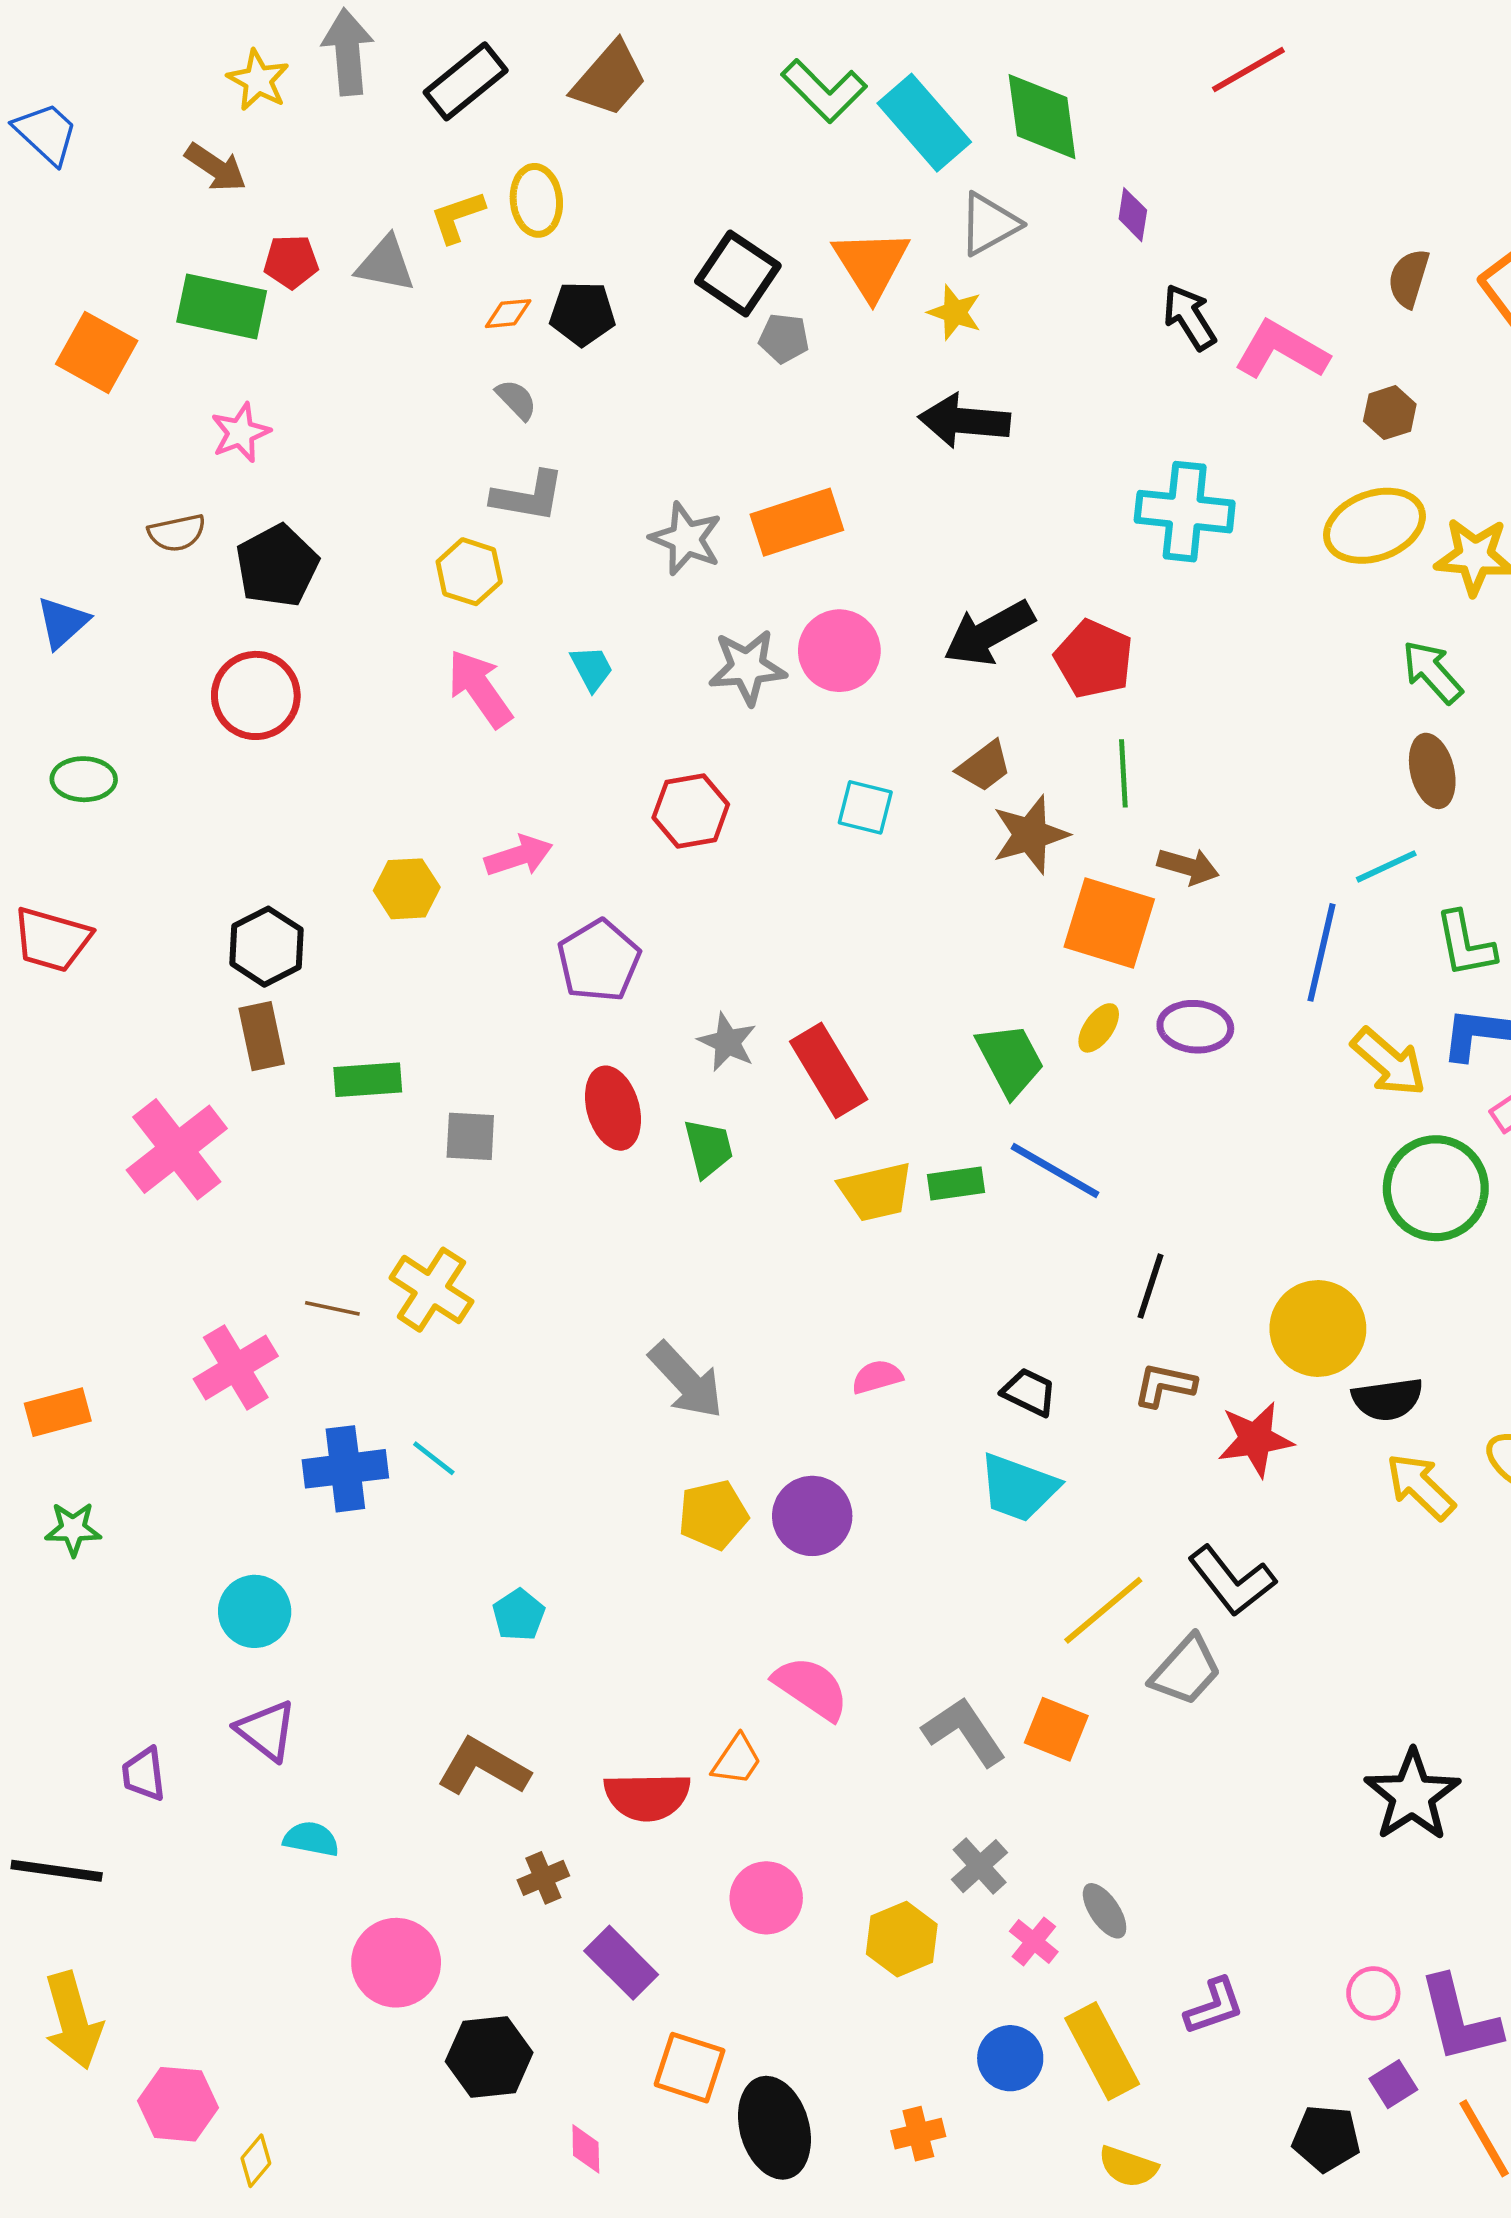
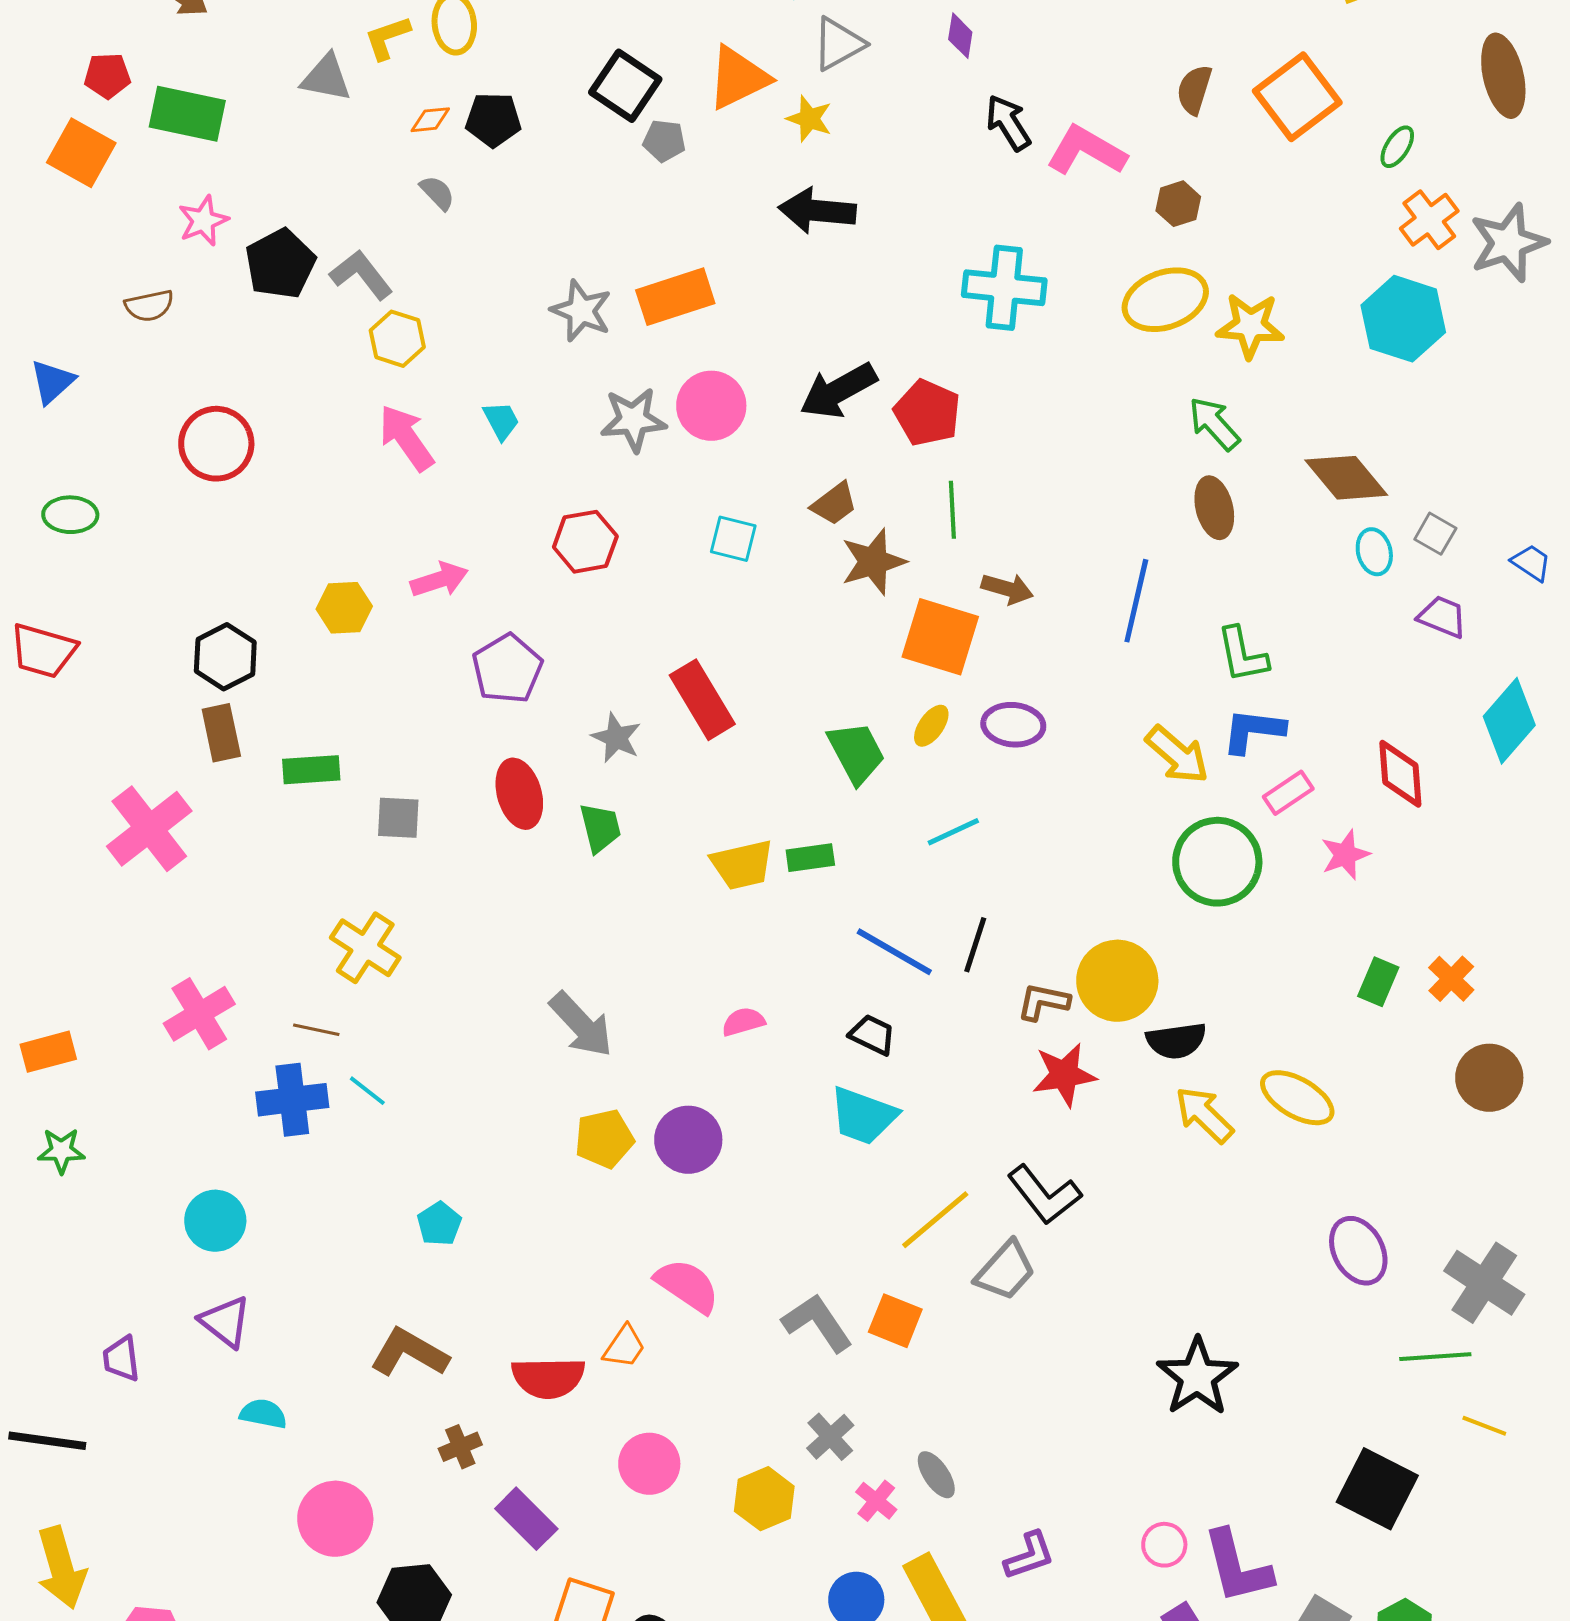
red pentagon: (291, 262) -> (107, 76), moved
orange triangle: (871, 264) -> (738, 78), turned 36
gray L-shape: (528, 496) -> (361, 275), moved, turned -138
black pentagon: (277, 566) -> (280, 264), moved
cyan line: (1386, 866) -> (953, 832), moved
blue line: (1321, 952) -> (1136, 601), moved
red rectangle: (829, 1070) -> (702, 700), moved
blue line: (1055, 1171) -> (894, 952), moved
brown line: (332, 1308) -> (316, 1030), moved
brown L-shape: (1165, 1385) -> (1043, 1002), moved

